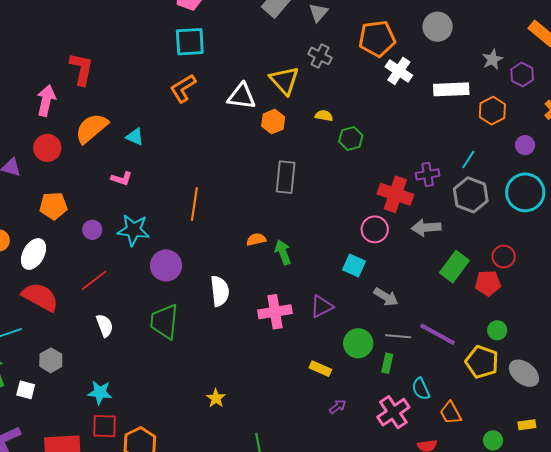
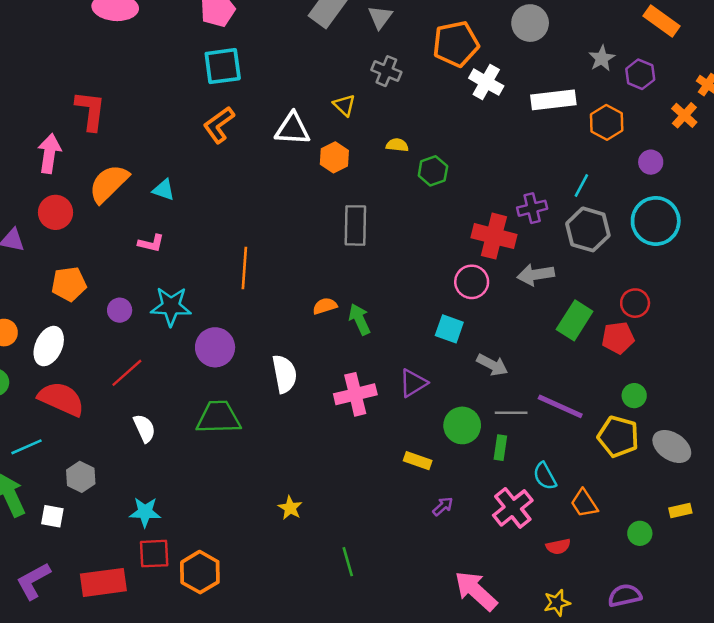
yellow triangle: (284, 80) -> (344, 105), size x0.6
green trapezoid: (164, 322) -> (218, 417), turned 87

